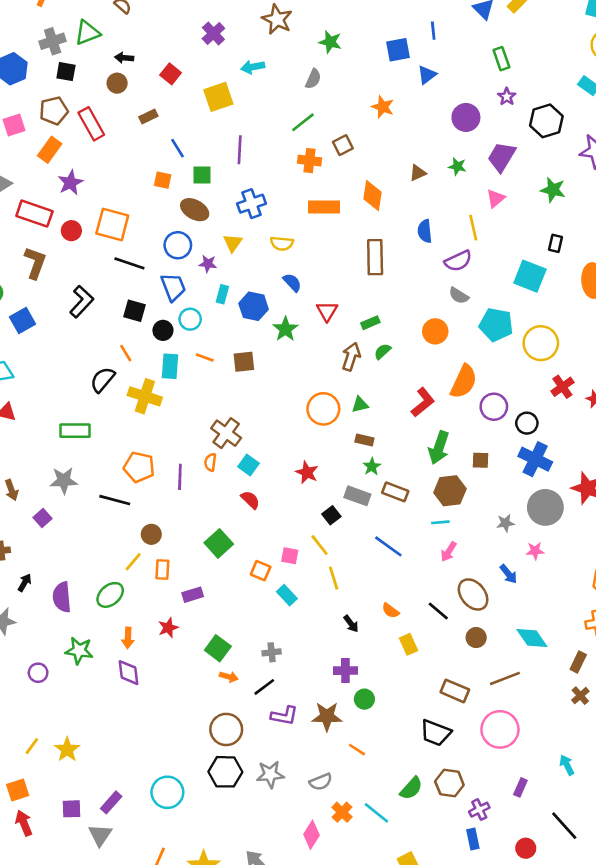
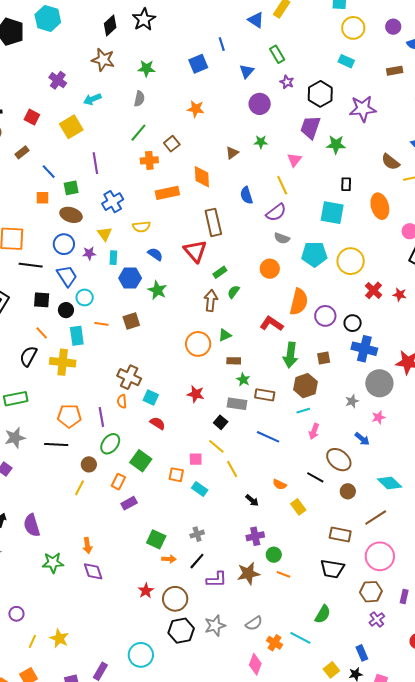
blue triangle: (427, 75) -> (247, 71), moved
purple trapezoid: (502, 157) -> (310, 127), moved
cyan rectangle: (222, 294) -> (113, 258), moved
red triangle: (327, 311) -> (195, 251), moved, size x1.4
red L-shape: (423, 402) -> (272, 324), turned -95
orange rectangle: (162, 569) -> (118, 482), moved, turned 35
green ellipse: (110, 595) -> (110, 444), moved
red star: (168, 628) -> (146, 591), moved
purple circle: (38, 673) -> (16, 614), moved
orange line: (357, 750) -> (283, 574), moved
brown hexagon: (449, 783) -> (371, 592), moved
blue rectangle: (473, 839) -> (362, 653), moved

